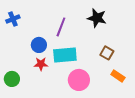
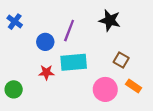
blue cross: (13, 19) -> (15, 22), turned -32
blue circle: (39, 45) -> (45, 42), moved
pink circle: (79, 80) -> (105, 89), moved

